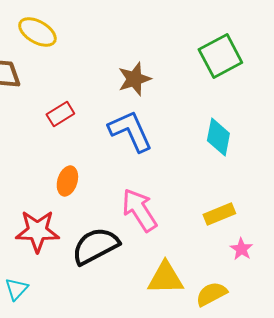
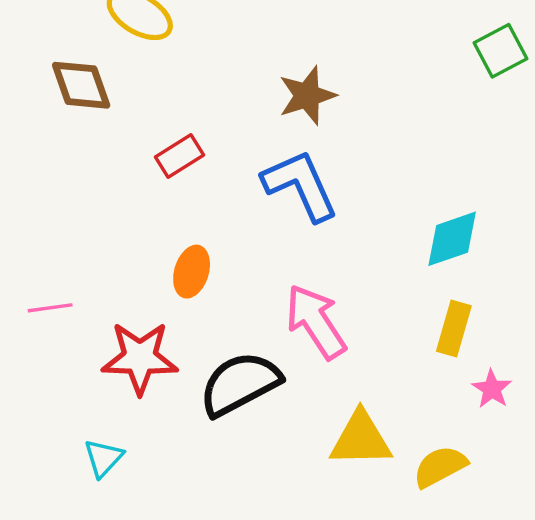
green square: (220, 56) -> (500, 51), moved, size x0.7
cyan diamond: (218, 137) -> (452, 239), moved, turned 60
yellow rectangle: (219, 214) -> (454, 329), turned -52

